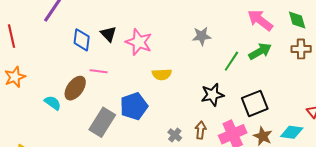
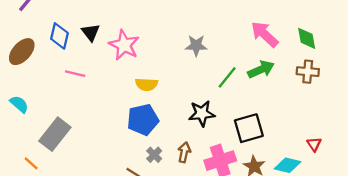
brown ellipse: (75, 88) -> (22, 52), moved
blue pentagon: (134, 106) -> (143, 120), moved
gray rectangle: (102, 122) -> (55, 134), moved

